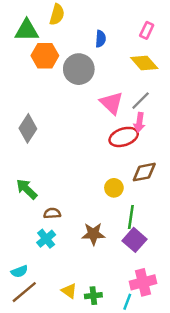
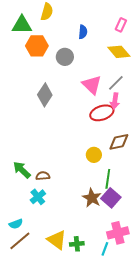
gray circle: (79, 69) -> (65, 57), size x0.7
gray diamond: (28, 128) -> (45, 95), moved
green arrow: (27, 189) -> (22, 170), moved
brown star: (93, 234) -> (92, 198), moved, turned 30
yellow triangle: (69, 291) -> (57, 240), size x1.5

